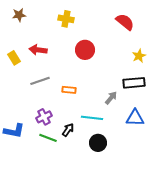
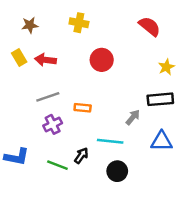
brown star: (19, 15) -> (30, 25), moved
yellow rectangle: (14, 58) -> (19, 57), moved
purple cross: (44, 117) -> (53, 124), moved

